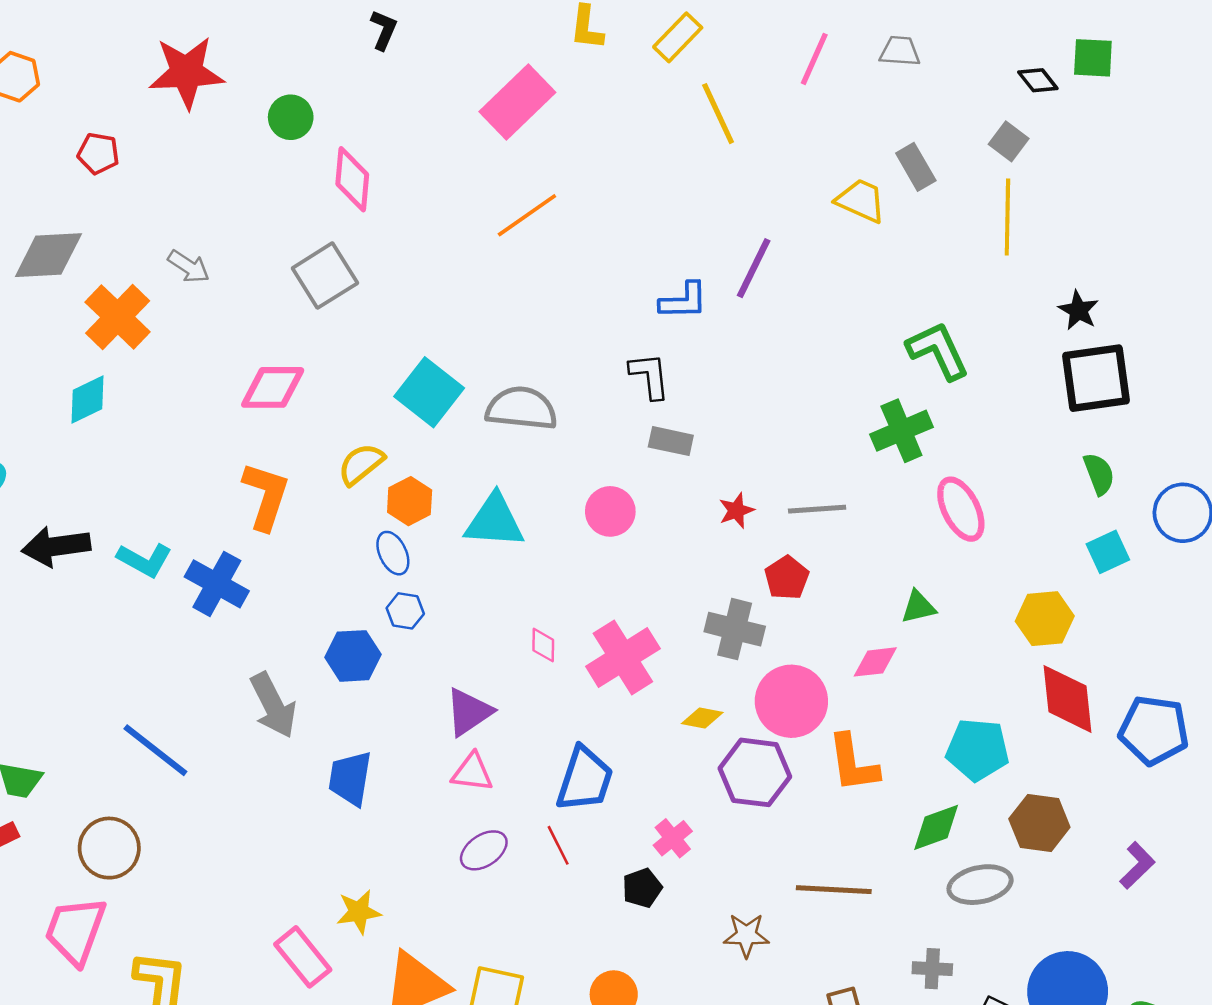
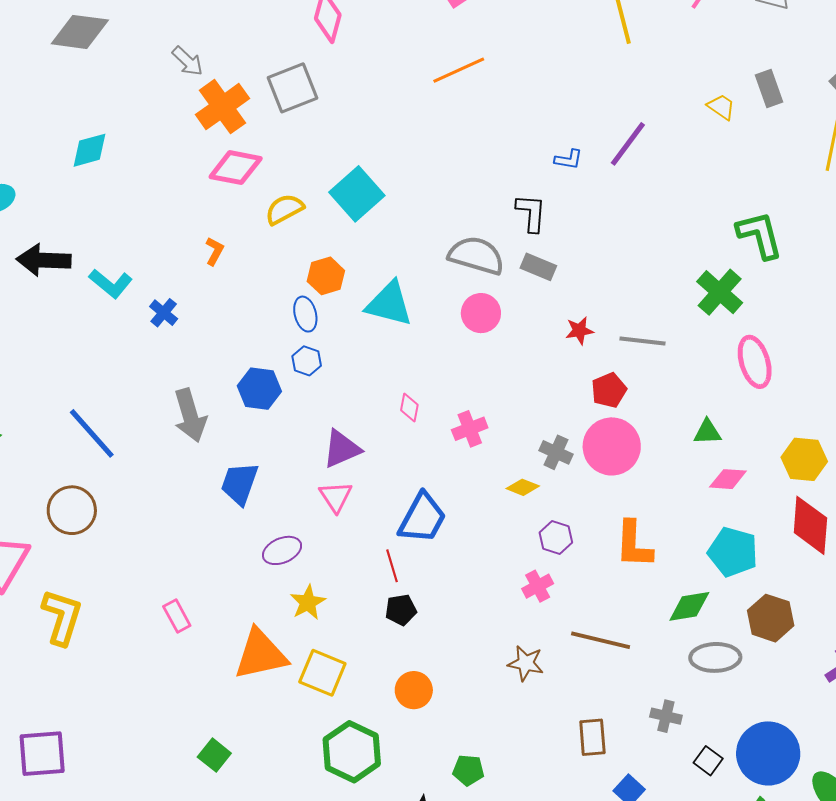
yellow trapezoid: (861, 201) -> (721, 107), size x0.7
blue L-shape: (684, 301) -> (568, 159), size x0.7
orange cross: (118, 317) -> (222, 107), moved
gray semicircle: (521, 408) -> (476, 255), moved
green cross: (901, 431) -> (720, 292), turned -36
yellow semicircle: (361, 464) -> (284, 209), moved
orange L-shape: (266, 496) -> (214, 251), size x0.5
blue cross: (217, 584) -> (164, 313), size x0.6
gray cross: (735, 629) -> (556, 452), moved, size x0.7
pink cross: (623, 658) -> (470, 429), size x0.6
pink diamond: (875, 662) -> (728, 479), moved
pink circle: (791, 701) -> (612, 446), moved
pink triangle: (472, 772) -> (336, 497), turned 39
purple hexagon: (755, 772) -> (556, 537), size x0.6
pink cross: (673, 838) -> (538, 586), moved
brown circle: (109, 848) -> (72, 510), moved
purple ellipse: (484, 850) -> (282, 550), moved
black pentagon: (642, 888) -> (401, 610), moved
yellow star: (359, 912) -> (308, 602), moved, turned -30
pink rectangle: (303, 957) -> (177, 616), size x0.7

